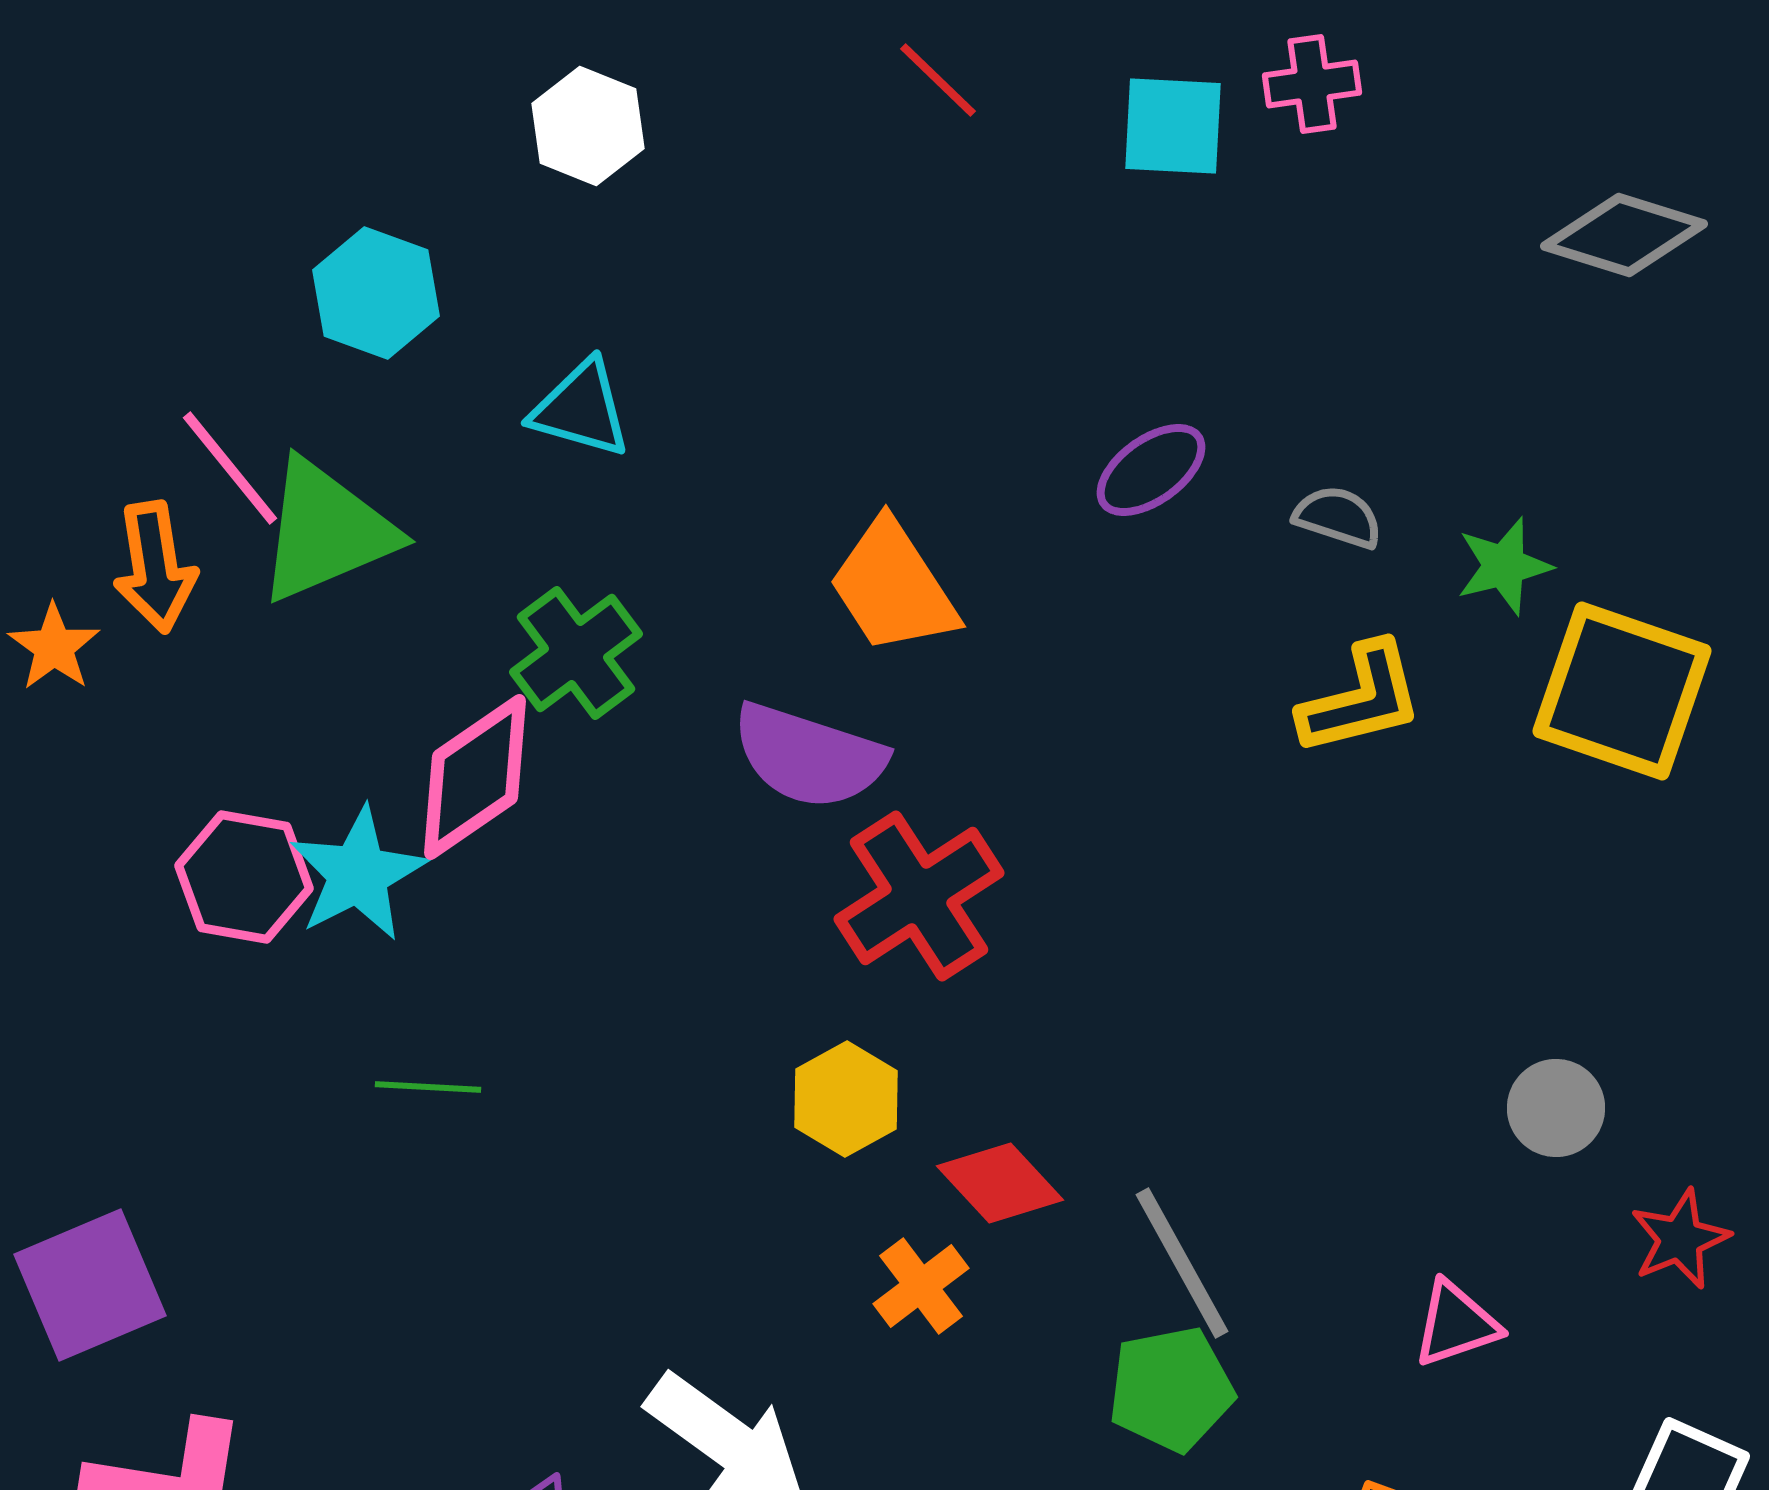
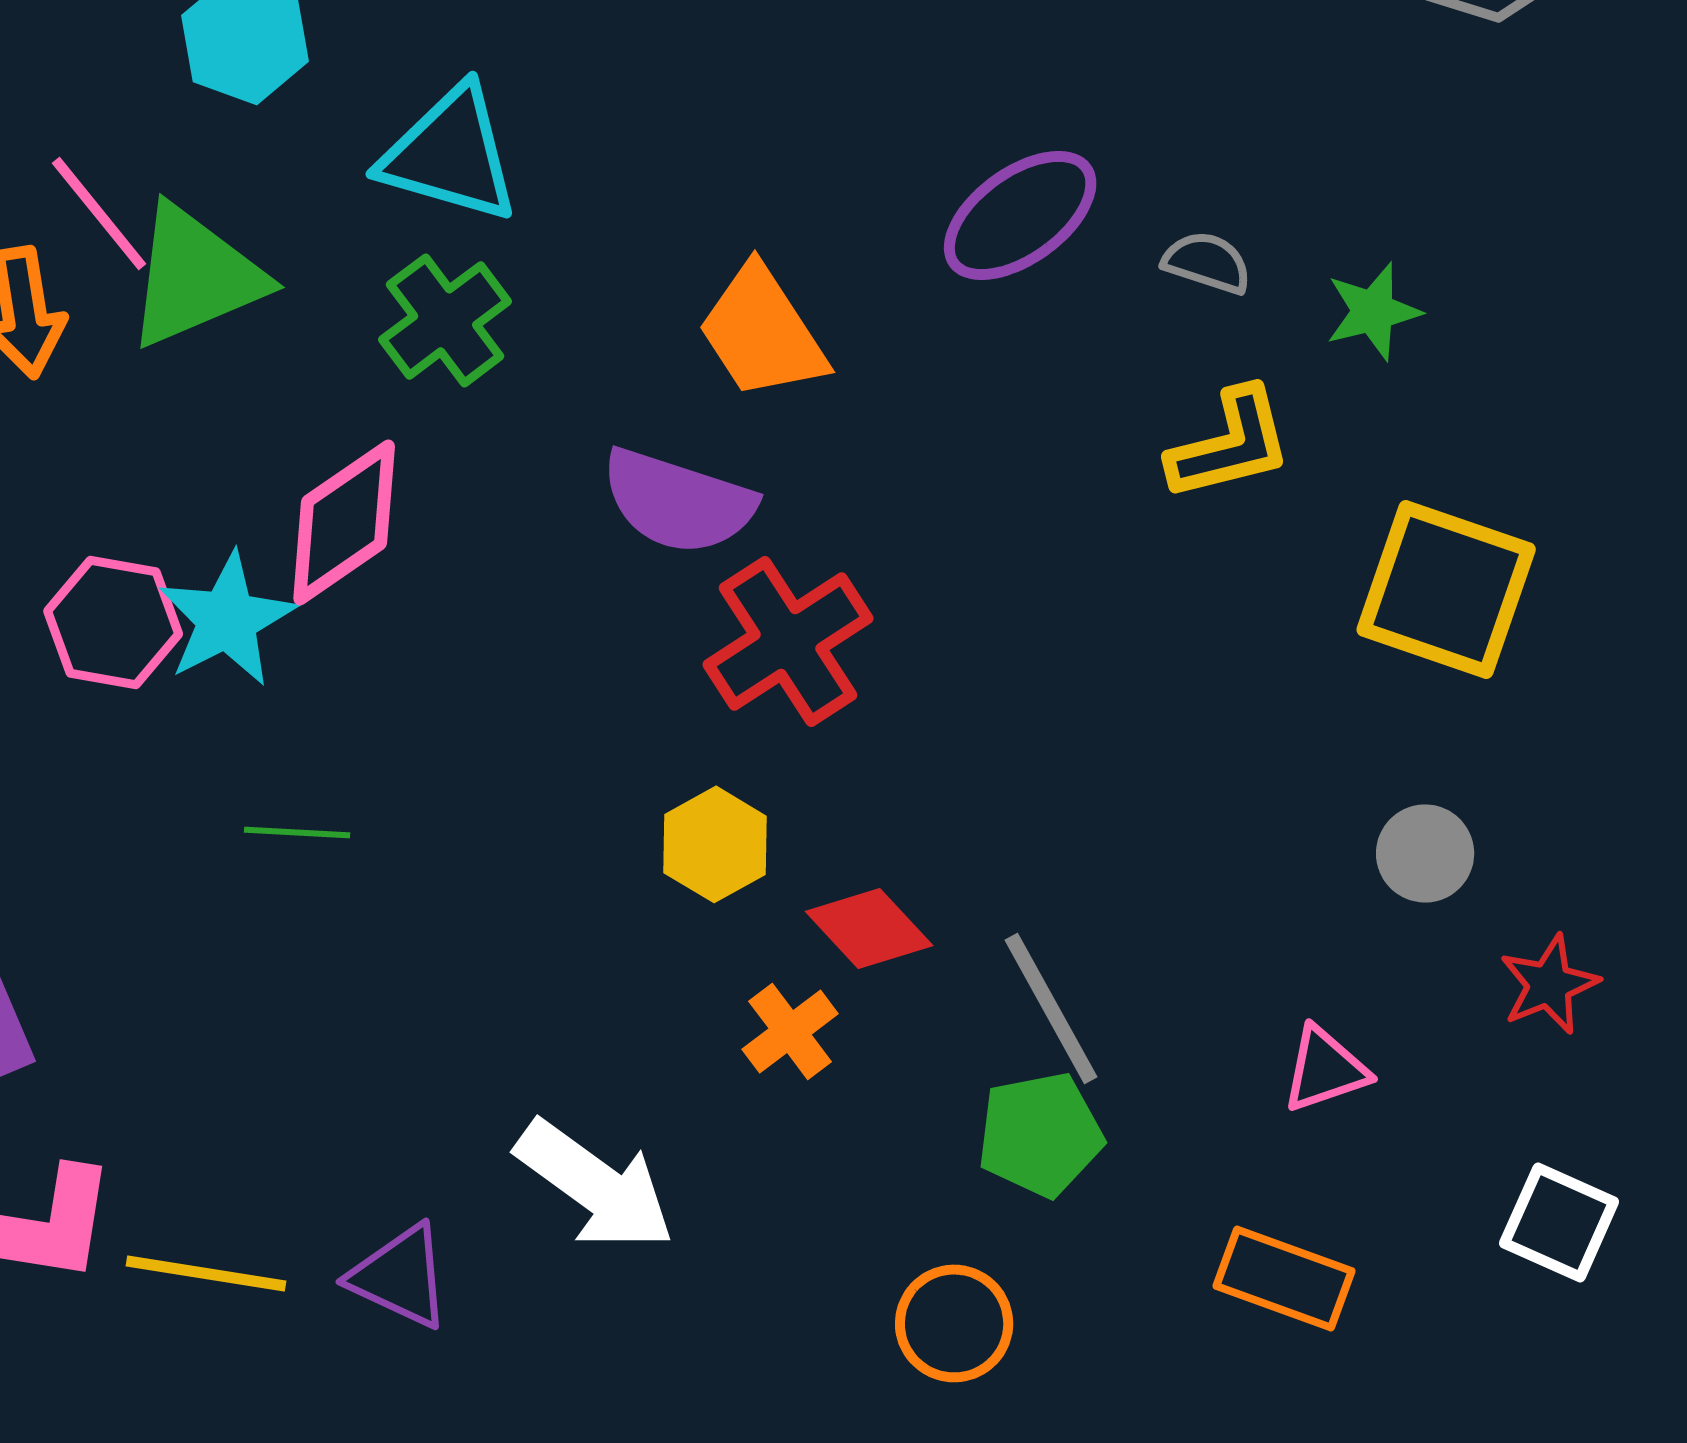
cyan triangle: (581, 409) -> (450, 154), size x1.4
purple ellipse: (1151, 470) -> (1020, 215), size x1.4
green cross: (576, 653) -> (445, 320), moved
yellow square: (1622, 691) -> (1446, 589), moved

